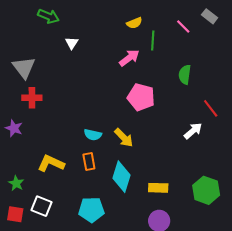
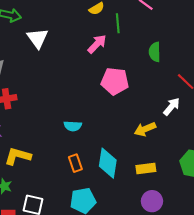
white triangle: (72, 43) -> (38, 38), size x1.6
yellow arrow: (124, 138) -> (145, 129), moved, turned 120
orange rectangle: (89, 162) -> (75, 163), moved
yellow L-shape: (51, 163) -> (18, 156), moved

